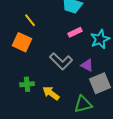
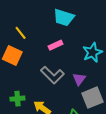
pink rectangle: (75, 32) -> (55, 45), moved
purple triangle: (87, 65) -> (79, 79), turned 40

